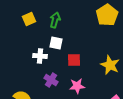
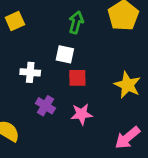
green arrow: (55, 20) -> (76, 22), moved
white square: (56, 43) -> (65, 54), moved

